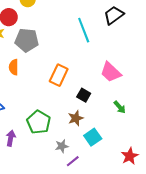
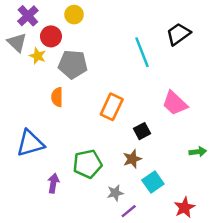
black square: (84, 95) -> (142, 131), turned 32
green arrow: (120, 107) -> (198, 152), moved, turned -56
green pentagon: (39, 122) -> (87, 164), turned 30
red star: (130, 156) -> (184, 208), moved

